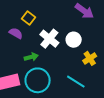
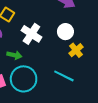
white circle: (74, 40) -> (65, 32), moved
green arrow: (31, 57) -> (14, 55), turned 32

